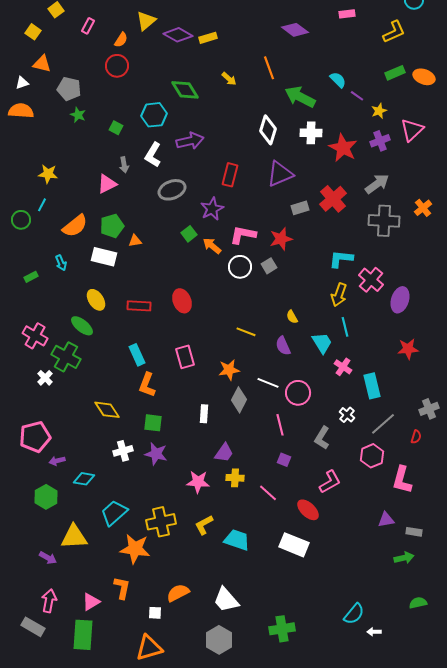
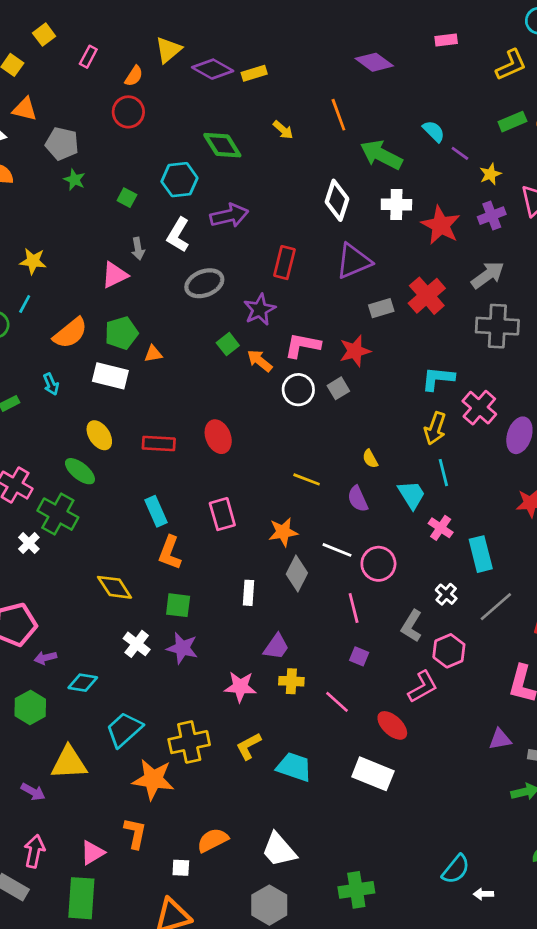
white cross: (123, 451) -> (137, 644), turned -36
pink hexagon: (372, 456) -> (449, 651), moved

